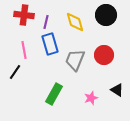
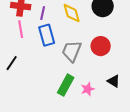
pink line: (24, 50) -> (21, 29), moved
green rectangle: (54, 94) -> (66, 85), moved

